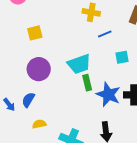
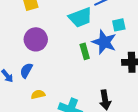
cyan trapezoid: (79, 64) -> (80, 17), moved
blue star: (108, 94) -> (104, 42), moved

